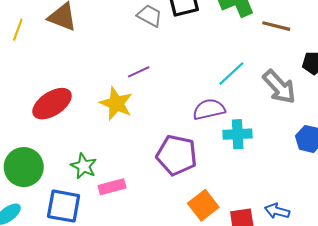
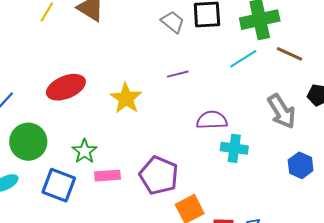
purple line: (139, 72) -> (178, 74), moved
cyan line: (231, 74) -> (243, 59), moved
purple pentagon: (177, 155) -> (159, 175), moved

